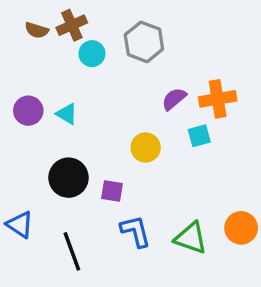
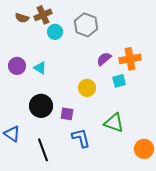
orange circle: (241, 228) -> (144, 149), moved
green triangle: (191, 238) -> (114, 123), moved

